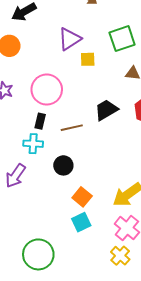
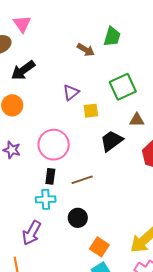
purple triangle: (70, 39) -> (71, 92), size x0.7
black trapezoid: (106, 110) -> (112, 141), moved

